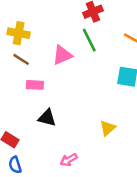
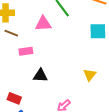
pink triangle: (62, 55) -> (43, 24), turned 30

